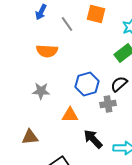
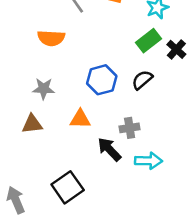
gray cross: (108, 104) -> (130, 128), moved
brown triangle: (30, 137) -> (32, 124), moved

